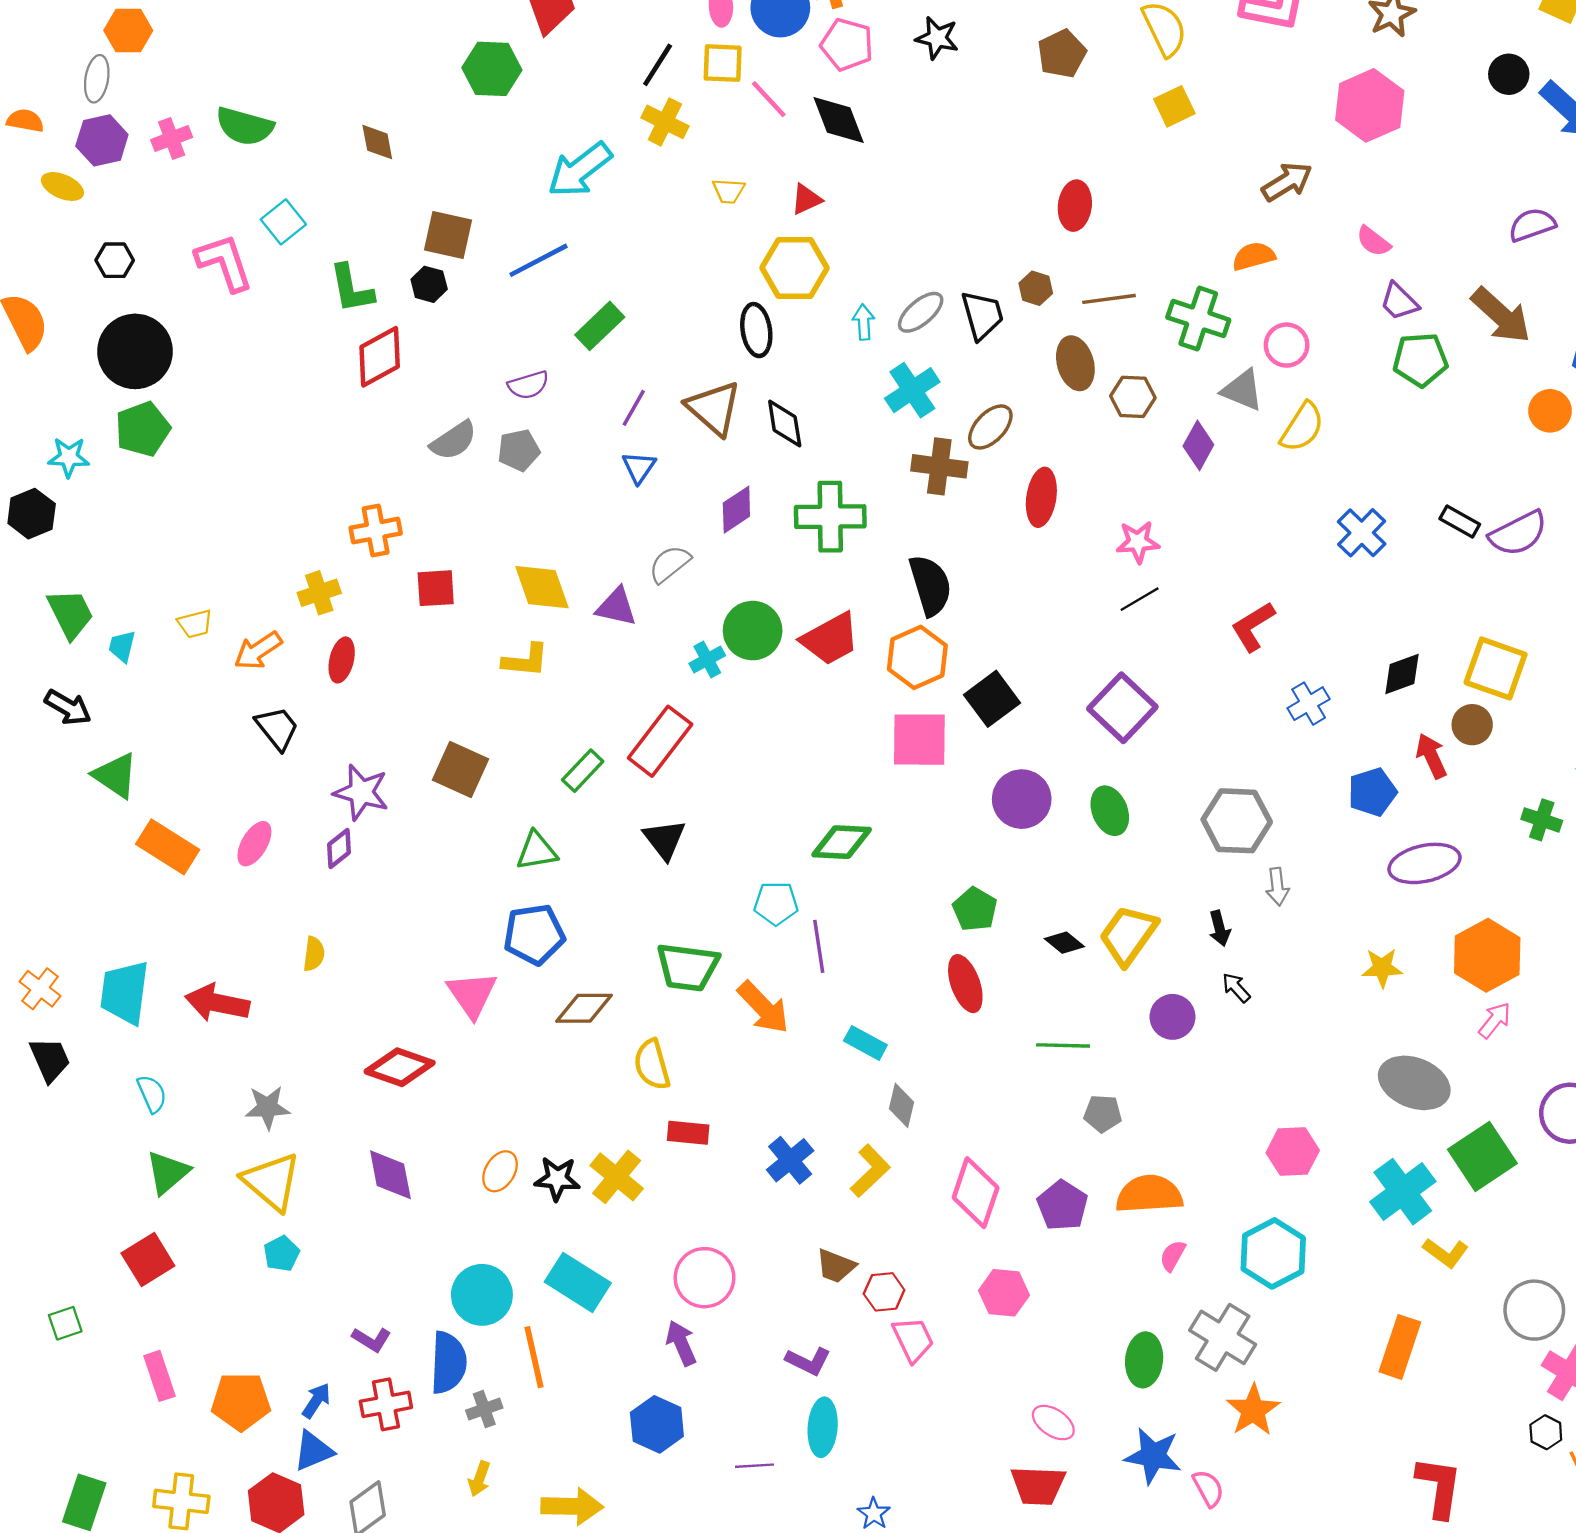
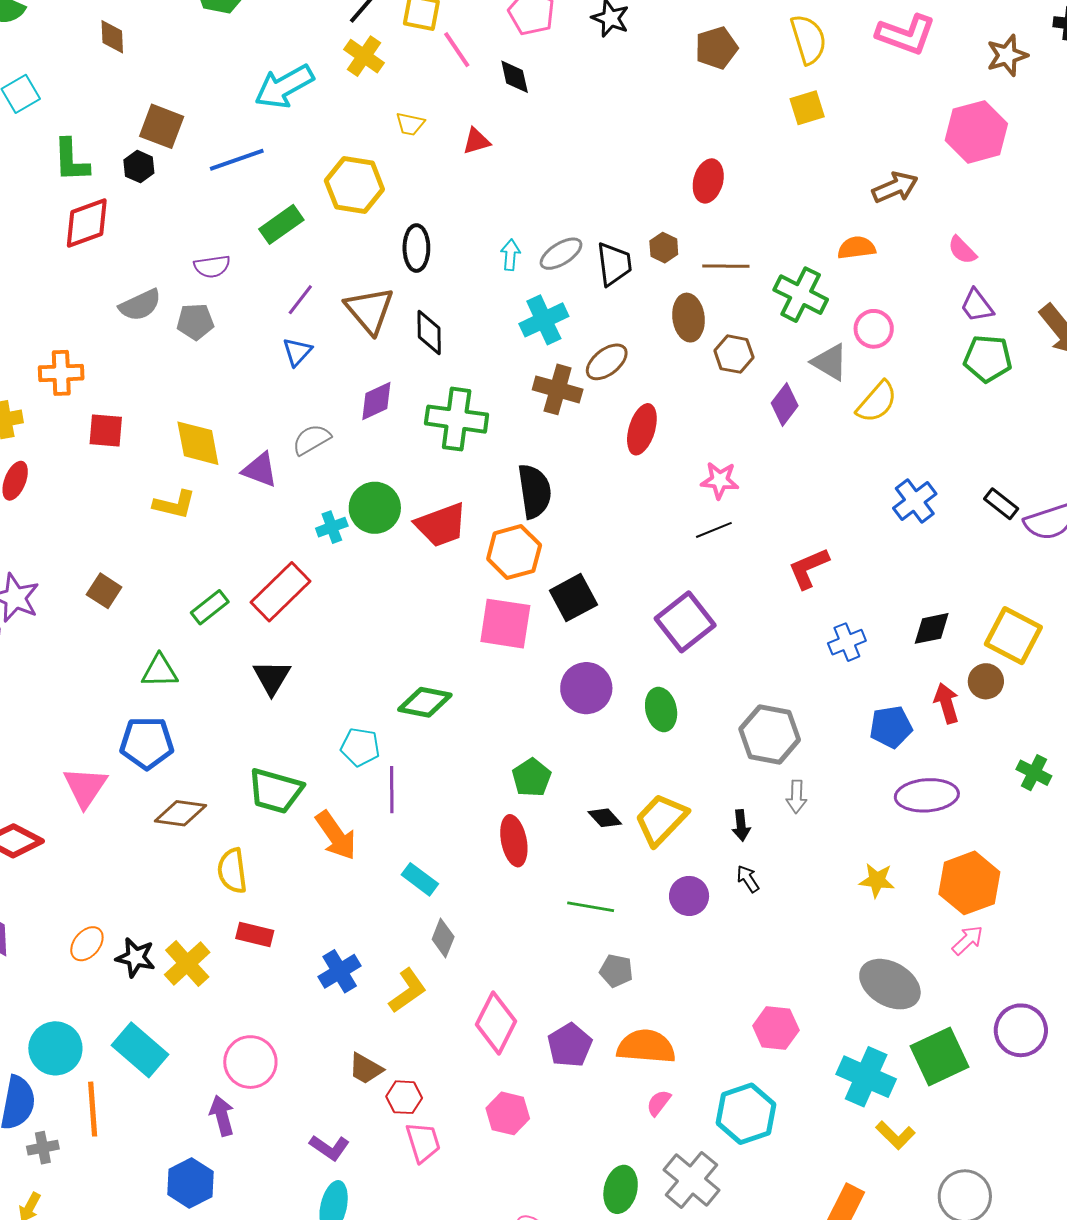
black diamond: (839, 120) -> (515, 77), size x0.7
yellow hexagon: (794, 268) -> (354, 185), moved
brown square: (460, 770) -> (104, 591), size x0.7
cyan cross: (1403, 1192) -> (866, 1077), turned -38

